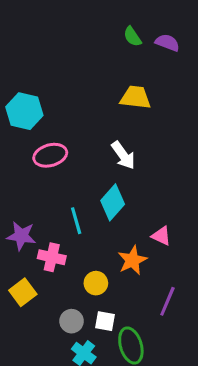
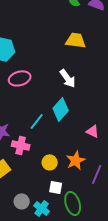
cyan line: (76, 221) -> (37, 121), turned 54
orange star: (132, 260) -> (76, 160), moved
gray circle: (72, 321) -> (22, 201), moved

